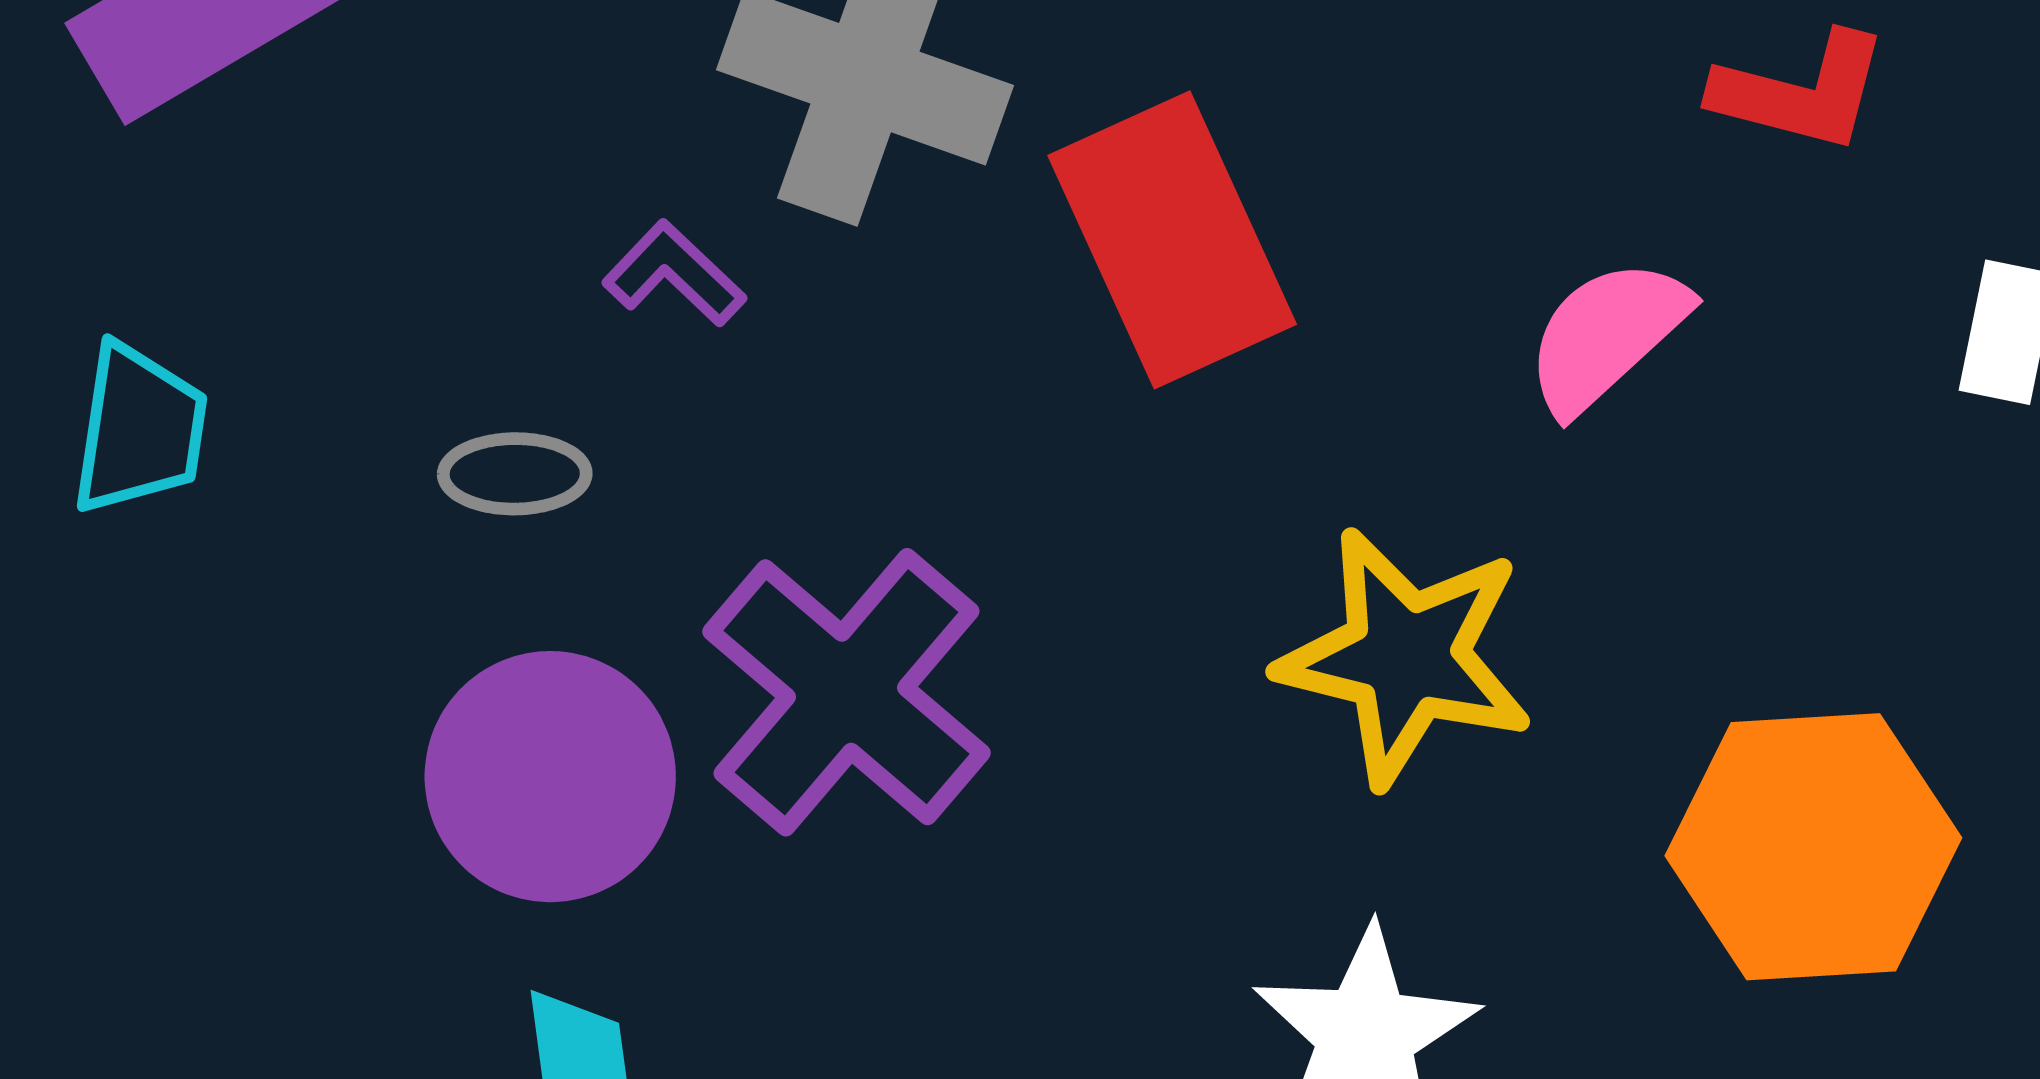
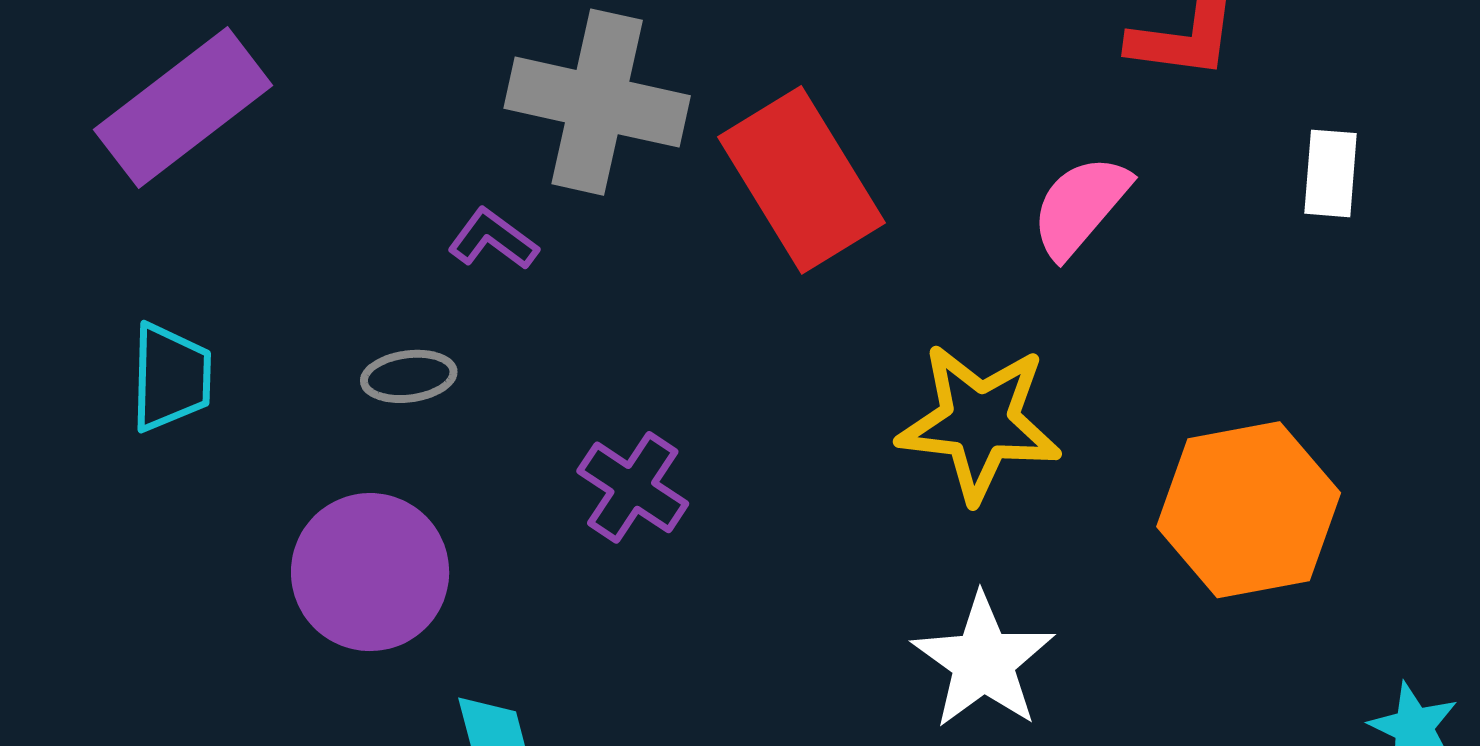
purple cross: (847, 692) -> (633, 487), size x0.6
purple circle: (550, 777) -> (370, 572), moved

